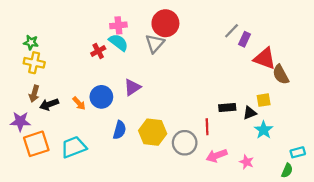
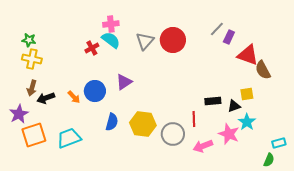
red circle: (165, 23) -> (173, 40), moved
purple star: (20, 121) -> (19, 114), turned -30
pink star: (247, 162) -> (229, 134), moved, size x1.5

